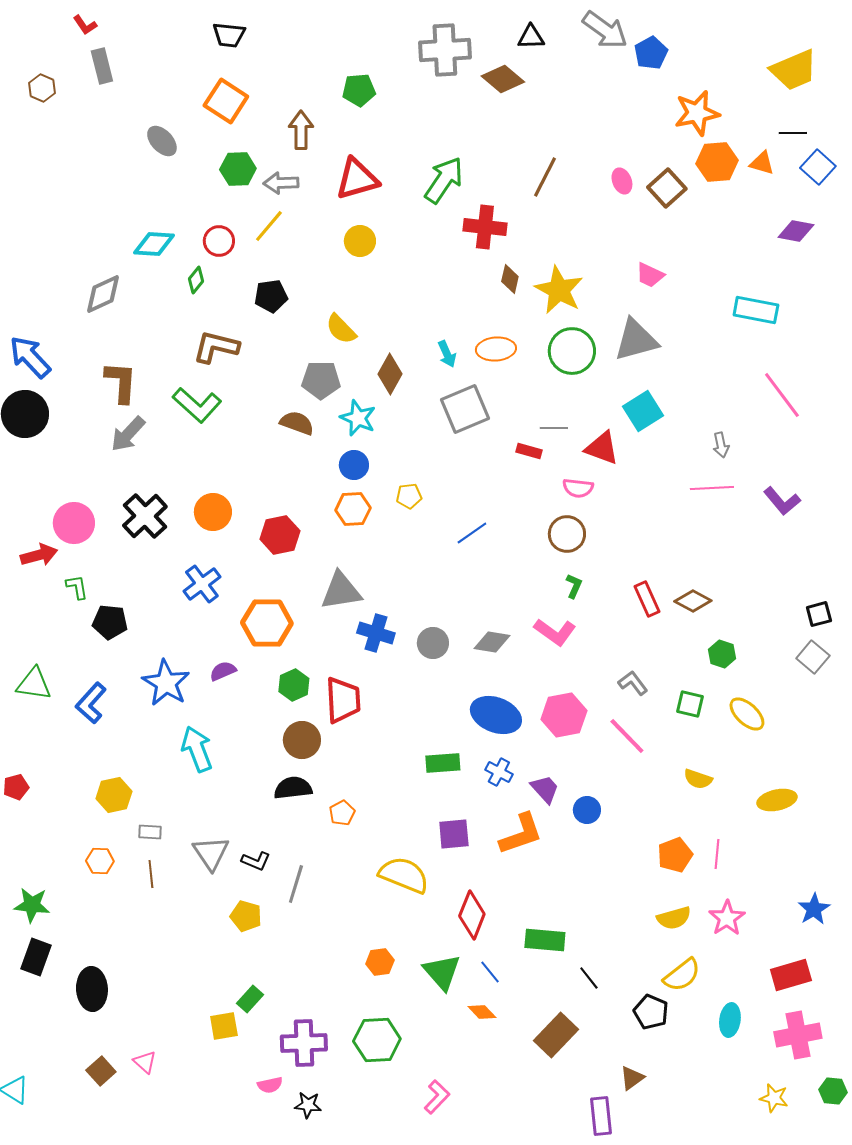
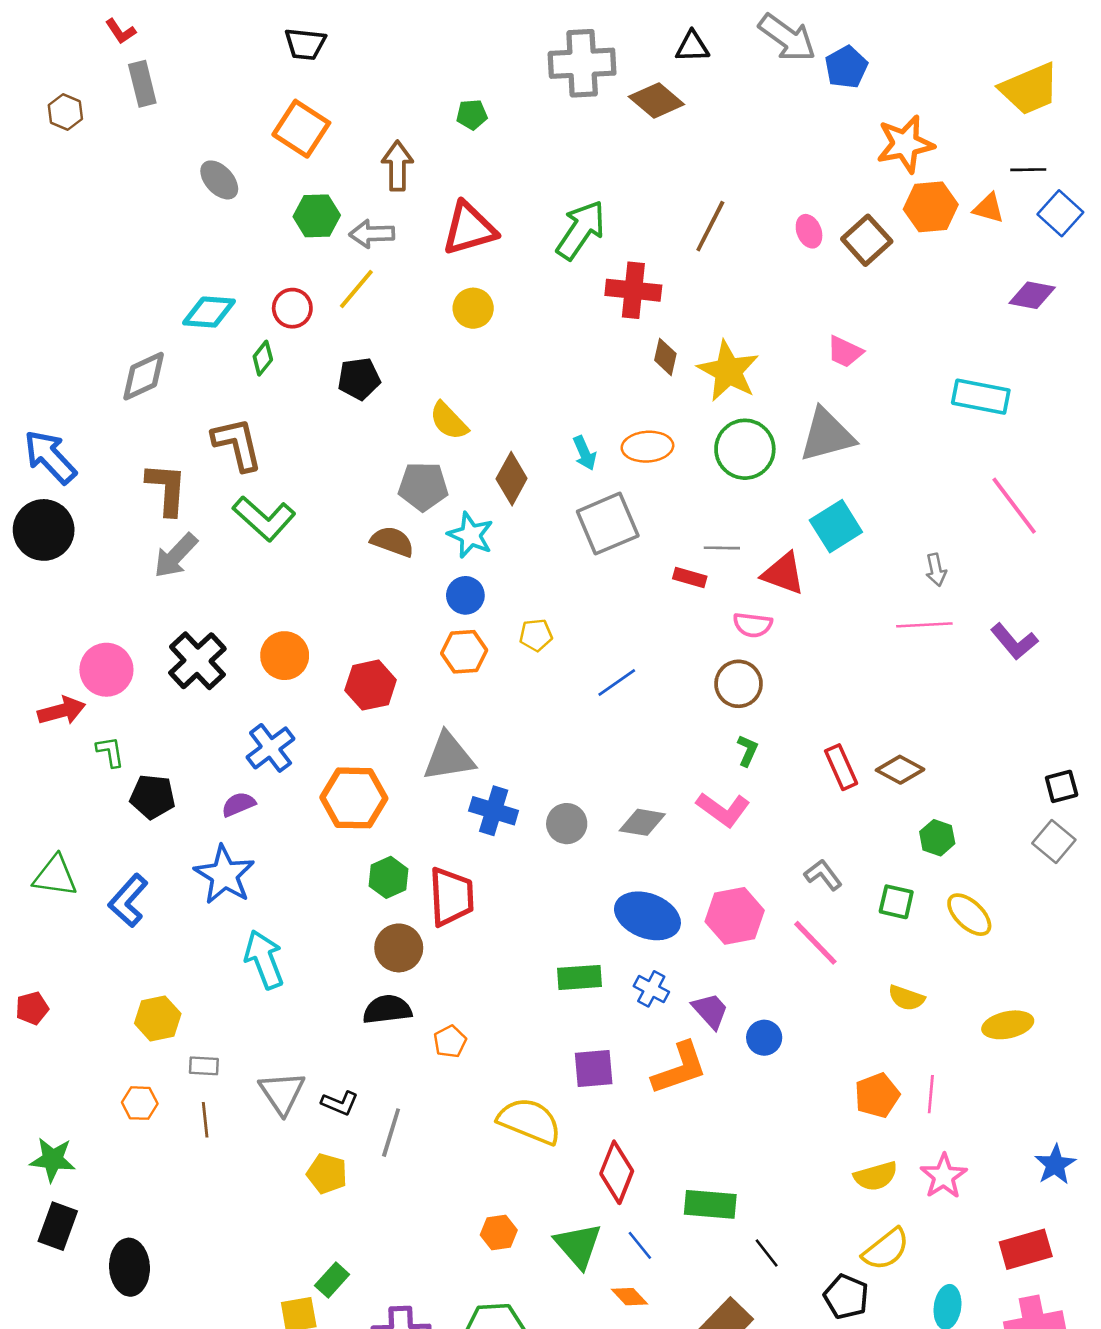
green pentagon: (359, 90) -> (472, 115), size x0.7
brown L-shape: (216, 347) -> (237, 444), moved, turned 63
purple semicircle: (223, 671) -> (238, 804), moved

